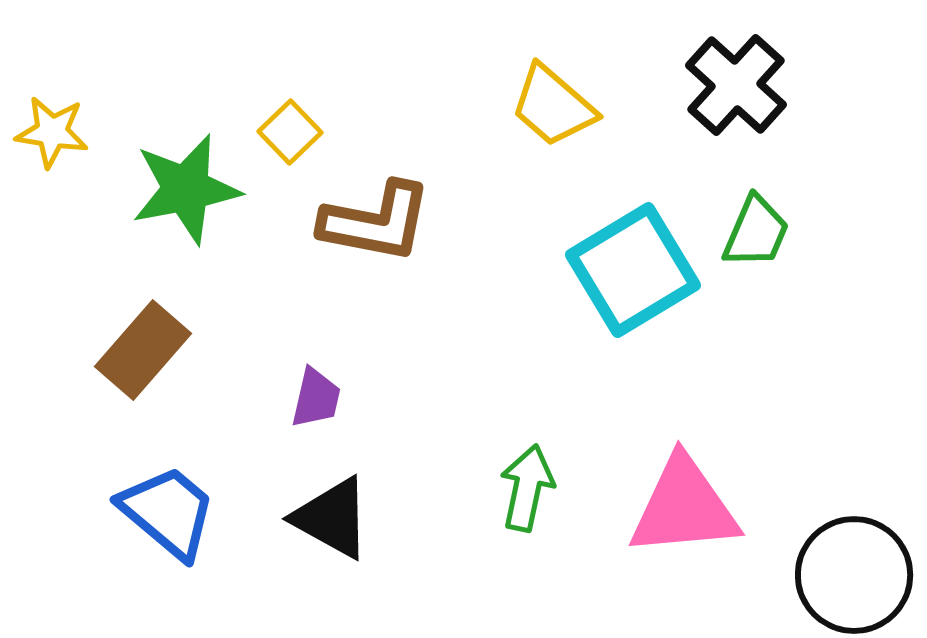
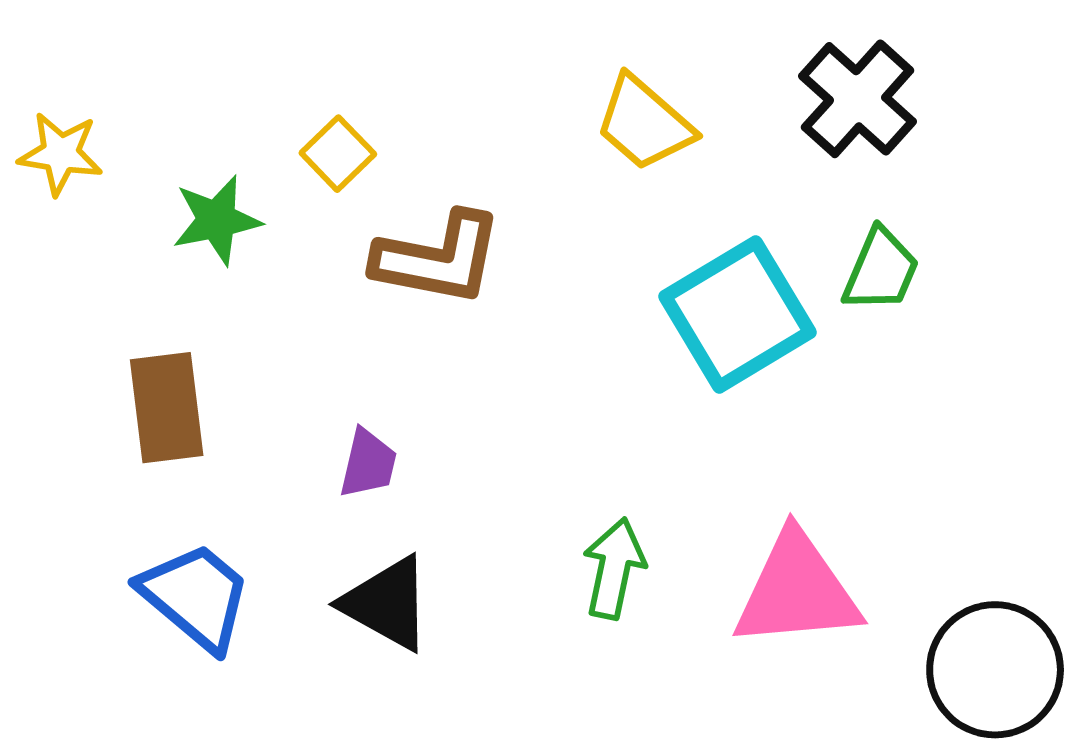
green star: (186, 189) -> (217, 220), size x0.7
brown rectangle: (143, 350) -> (167, 408), turned -48

